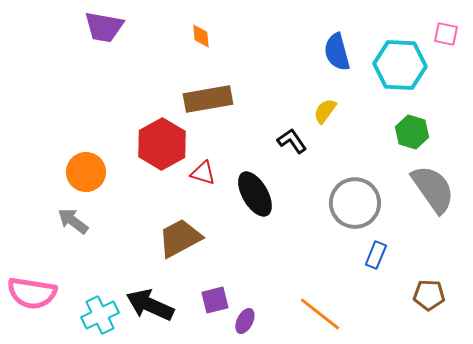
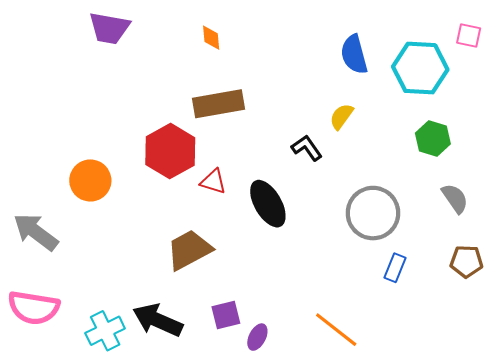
gray semicircle: (433, 189) -> (455, 198), size x0.6
gray arrow: (73, 221) -> (36, 232), moved, size x1.4
brown pentagon: (429, 295) -> (466, 261), moved

